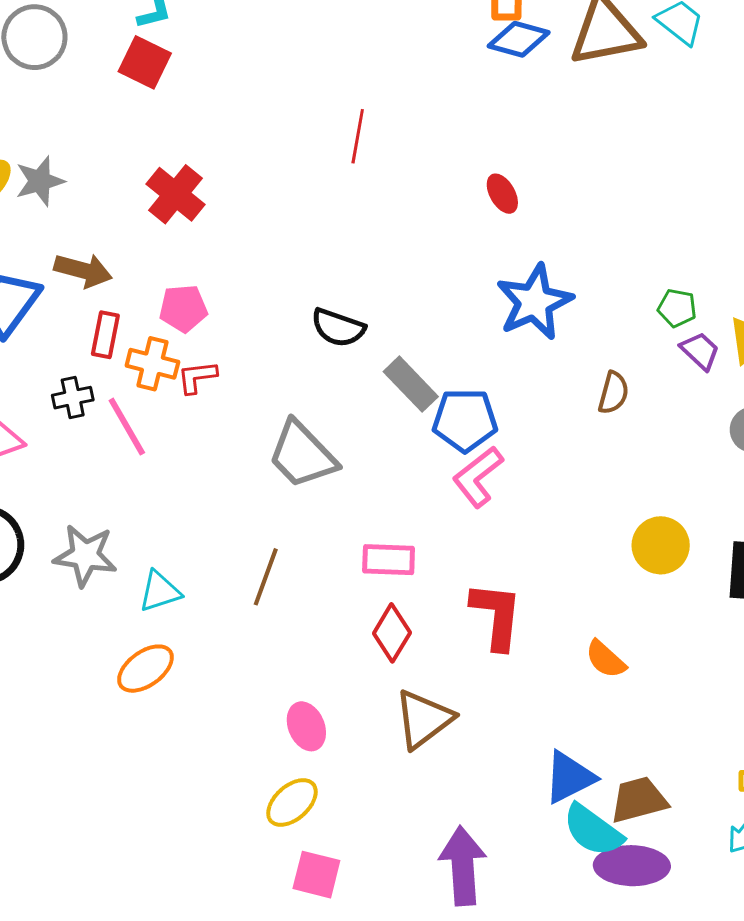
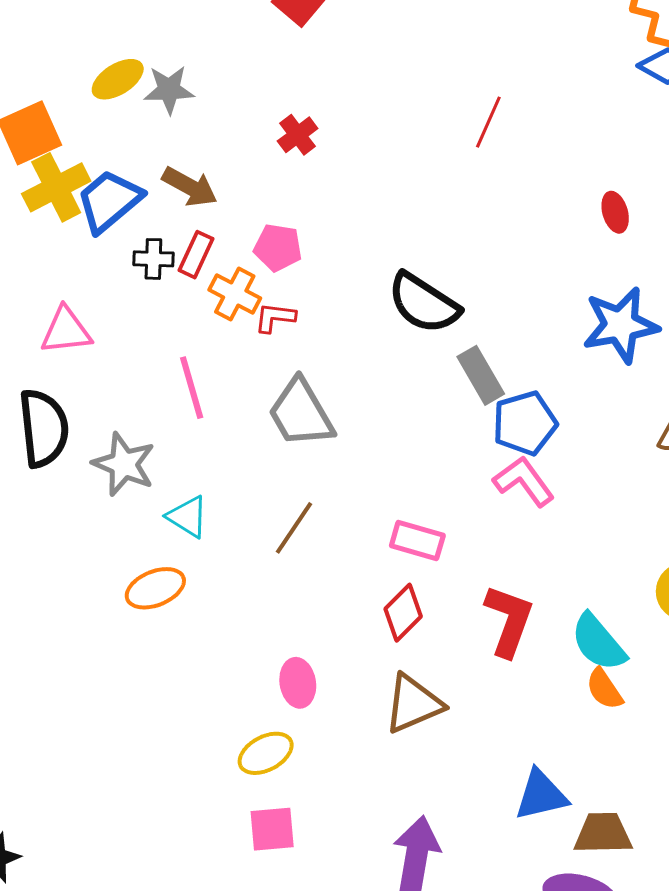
red cross: (175, 194) -> (298, 135), size x0.7
black semicircle: (338, 328) -> (424, 303), size x1.4
black cross: (73, 398) -> (153, 259), moved
blue pentagon: (465, 420) -> (525, 423), turned -30
pink line: (127, 427) -> (192, 388), moved
gray trapezoid: (302, 455) -> (301, 413), moved
pink L-shape: (478, 477) -> (524, 481), turned 78
cyan triangle: (160, 591) -> (188, 517), turned 36
cyan semicircle: (593, 830) -> (598, 642), moved
pink square: (316, 875) -> (272, 829), turned -33

